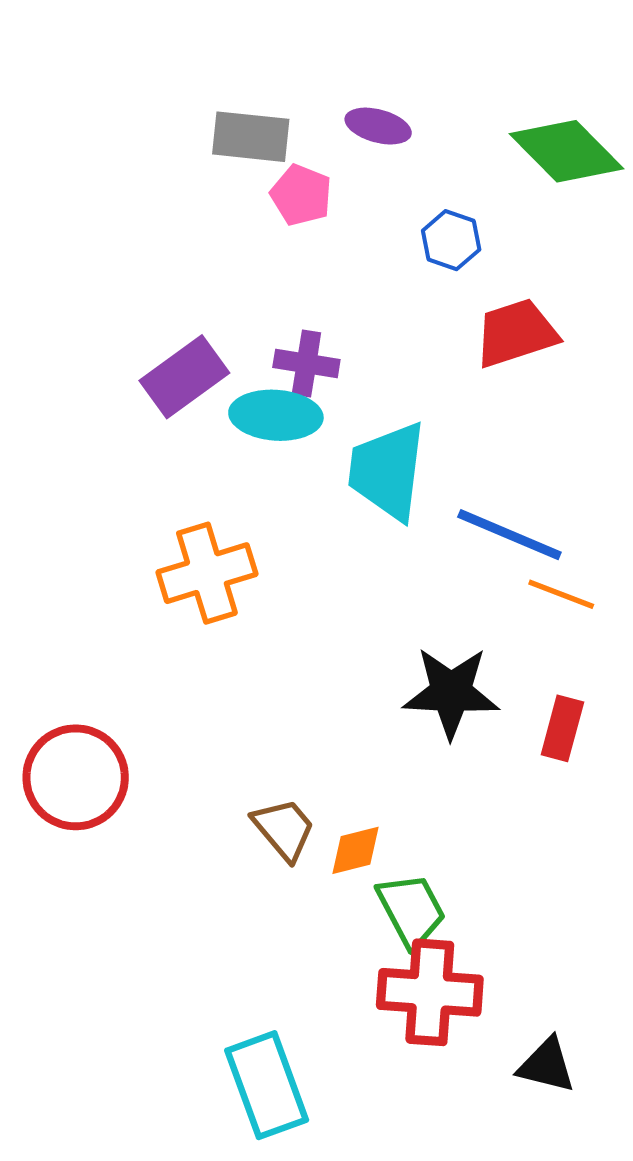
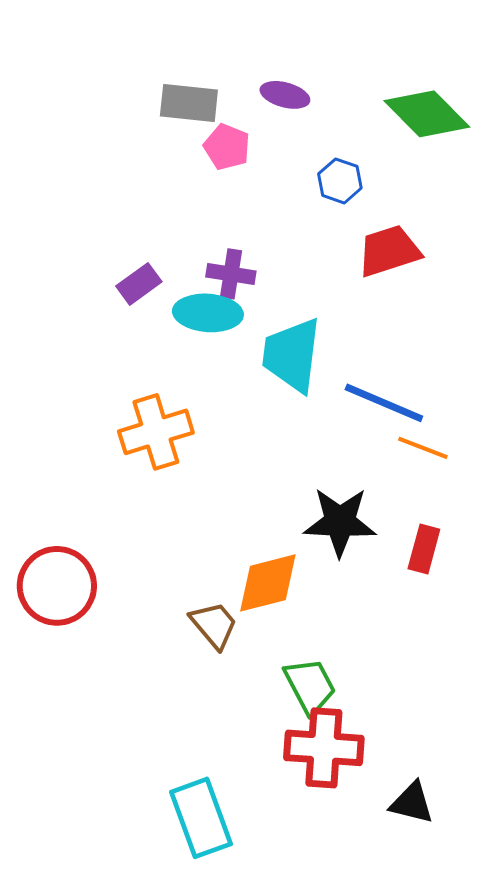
purple rectangle: (184, 377) -> (139, 284), size x0.7
orange diamond: (356, 850) -> (268, 583), moved, size x1.6

